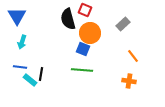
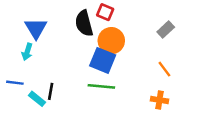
blue triangle: (17, 16) -> (36, 28), moved
gray rectangle: (123, 24) -> (166, 30), moved
blue square: (83, 49) -> (103, 60), size x1.5
blue line: (20, 67) -> (15, 83), moved

